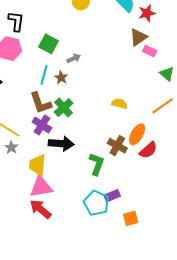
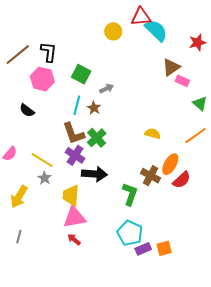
red star: (147, 13) -> (198, 43), moved
purple rectangle: (112, 196) -> (143, 249), moved
red arrow: (40, 209) -> (74, 239), size x0.6

